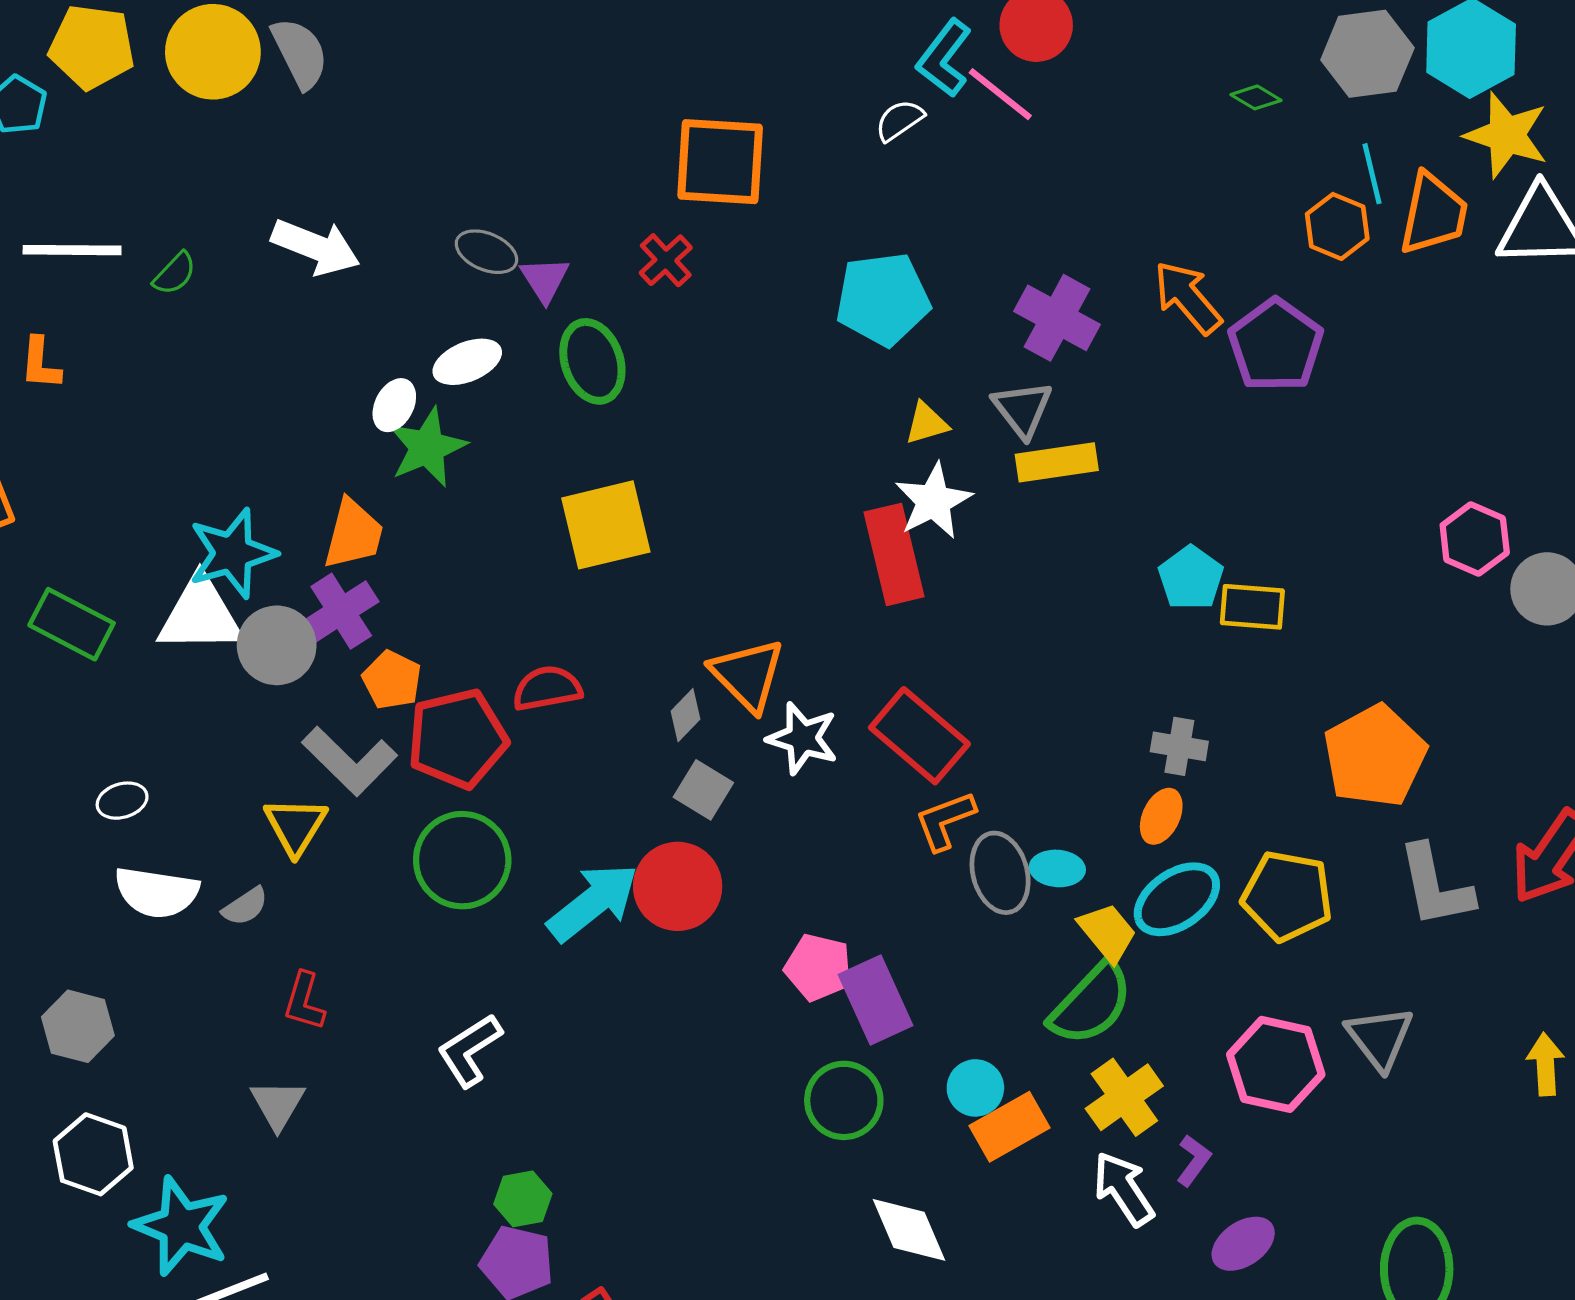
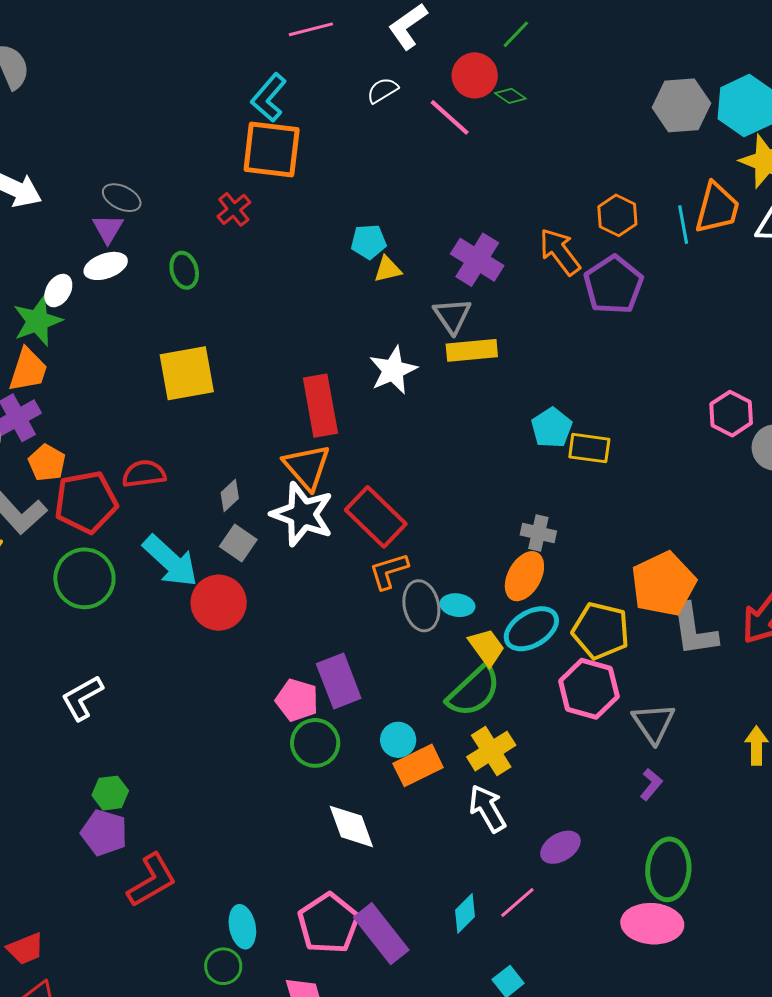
cyan L-shape: (944, 58) -> (269, 98), moved
green diamond: (1256, 97) -> (510, 96), moved
white semicircle: (899, 120) -> (383, 90), moved
cyan line: (1372, 174) -> (683, 225), moved
orange hexagon: (1337, 226) -> (617, 215), moved
purple triangle: (545, 279) -> (108, 229), moved
cyan pentagon: (883, 299) -> (369, 242), size x0.6
green ellipse: (592, 361) -> (184, 270), size x0.7
yellow triangle: (926, 423) -> (388, 269), moved
green star: (427, 447) -> (37, 321), moved
red rectangle: (894, 554) -> (320, 406), moved
orange triangle: (748, 675) -> (307, 467), moved
white star: (803, 738) -> (302, 514), size x1.4
orange pentagon: (1375, 756) -> (663, 584), moved
orange ellipse: (1161, 816) -> (524, 576), size x1.4
cyan arrow: (593, 902) -> (170, 561), moved, turned 78
pink pentagon: (818, 967) -> (297, 700), moved
pink hexagon: (1276, 1064) -> (589, 689), moved
purple L-shape: (1194, 1160) -> (651, 784), moved

